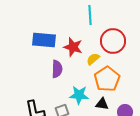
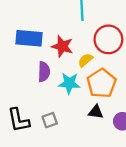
cyan star: (79, 95) -> (69, 83), moved

